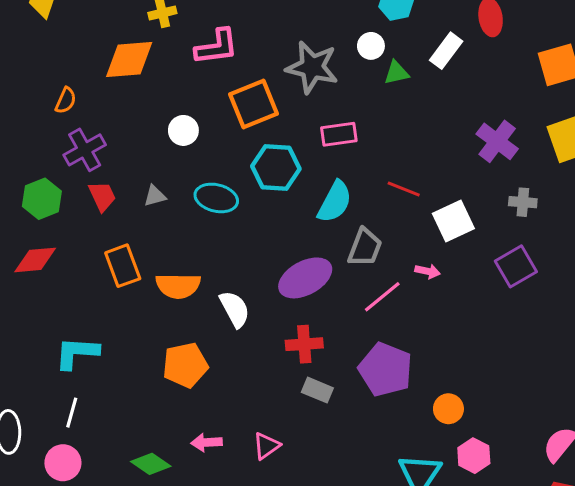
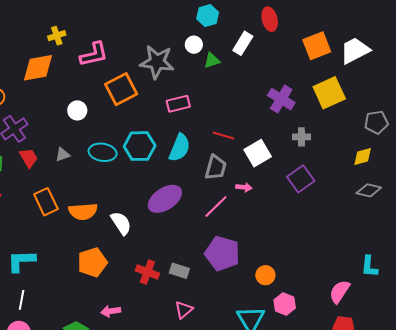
cyan hexagon: (276, 168) -> (140, 146), moved
gray trapezoid: (365, 247) -> (216, 167), moved
red cross: (304, 344) -> (147, 272), moved, turned 30
pink triangle: (266, 446) -> (184, 310), moved

